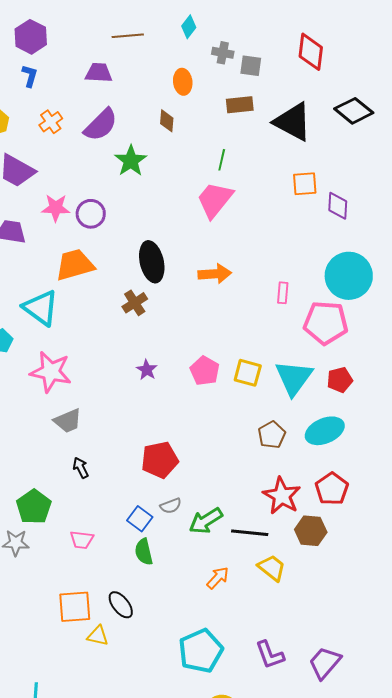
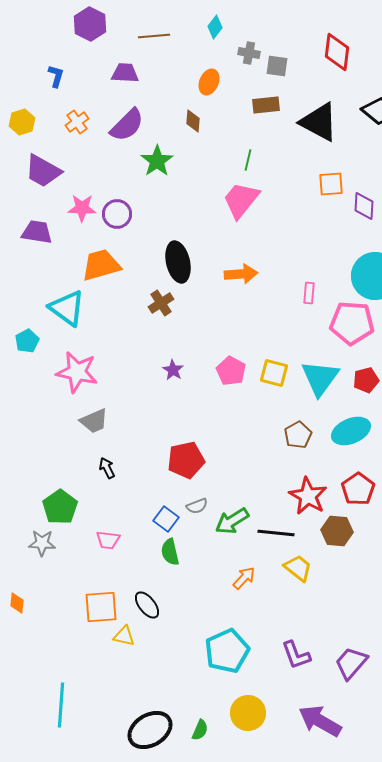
purple hexagon: (31, 37) -> (90, 24), moved
orange ellipse: (183, 82) -> (209, 82), turned 30

